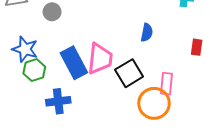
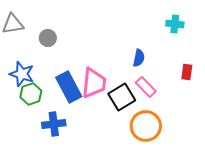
pink rectangle: (166, 84) -> (146, 87), moved, turned -50

